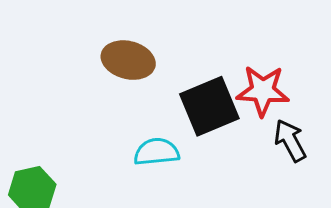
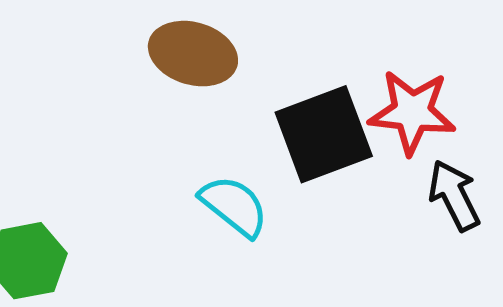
cyan semicircle: (157, 152) -> (234, 206), turned 42

